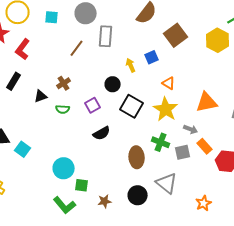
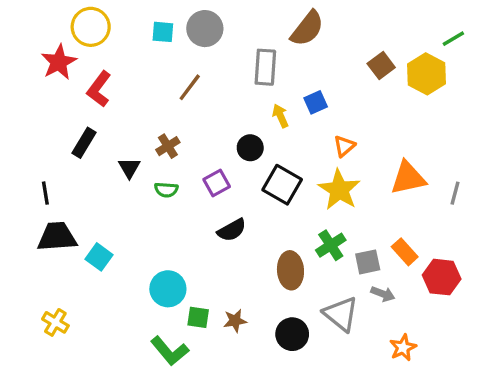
cyan square: (52, 17) -> (163, 32), moved
brown square: (176, 35) -> (381, 65), moved, size x0.7
gray rectangle: (106, 36) -> (265, 67), moved
orange triangle: (169, 83) -> (344, 146), turned 48
black triangle: (41, 96) -> (129, 168), turned -40
gray arrow: (191, 129) -> (383, 294), moved
green cross: (161, 142) -> (331, 245), turned 36
brown star: (105, 201) -> (235, 321), moved

